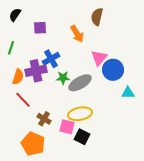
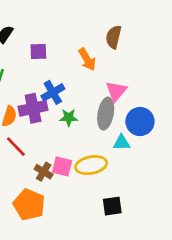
blue circle: (113, 70) -> (140, 121), moved
gray ellipse: (80, 83) -> (106, 114), moved, turned -50
cyan triangle: (128, 93) -> (121, 143), moved
pink square: (67, 127) -> (62, 166), moved
black square: (82, 137) -> (112, 206), moved, turned -35

